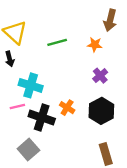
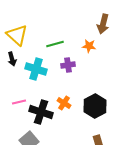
purple cross: (100, 76) -> (68, 65), moved, turned 32
cyan cross: (31, 85) -> (36, 69), moved

